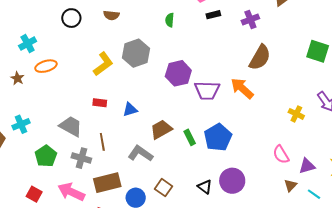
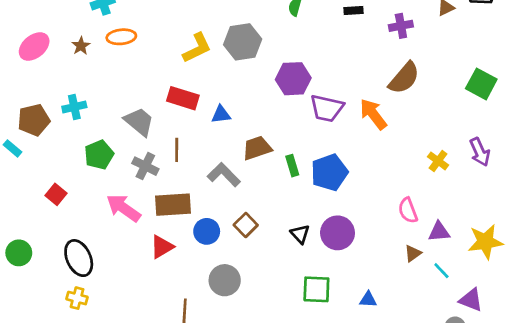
red rectangle: (100, 103) -> (183, 98), size x1.6
red square: (34, 194) -> (56, 194), moved

